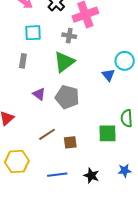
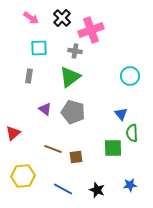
blue triangle: (108, 75) -> (121, 114), moved
brown line: (47, 134) -> (53, 149), turned 54
blue line: (57, 175) -> (63, 189), turned 36

